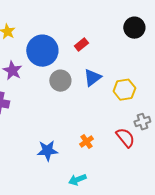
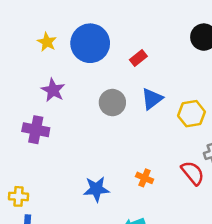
blue circle: (42, 51) -> (90, 43), moved
orange cross: (86, 142) -> (145, 178), turned -32

